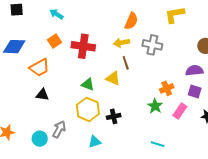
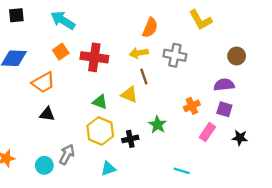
cyan arrow: (56, 14) -> (63, 20), size x1.5
yellow L-shape: (175, 15) -> (200, 20), turned -110
green star: (155, 106) -> (158, 125), moved

